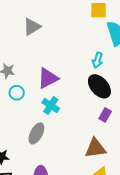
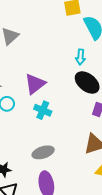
gray ellipse: (36, 133) -> (43, 152), moved, turned 55

